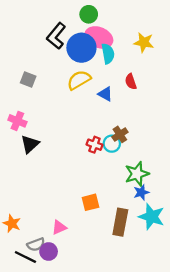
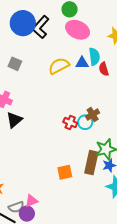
blue circle: (81, 48) -> (23, 23), moved
cyan semicircle: (108, 54) -> (94, 57), moved
blue triangle: (105, 94) -> (82, 63), moved, turned -32
brown rectangle: (120, 222) -> (91, 163), moved
pink triangle: (59, 227) -> (31, 201), moved

